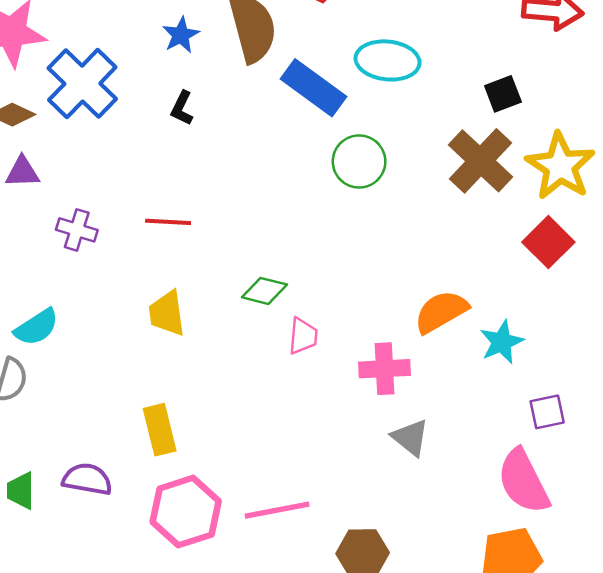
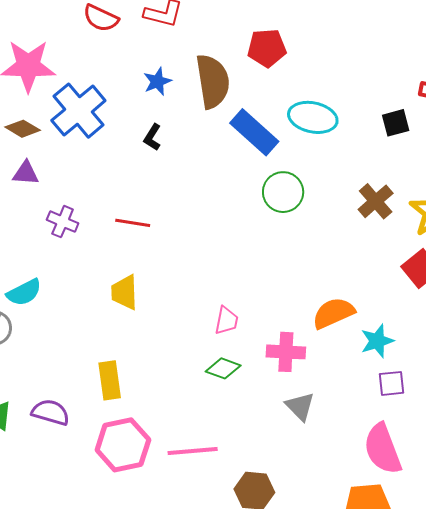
black square: (503, 94) -> (396, 123), moved
brown cross: (481, 161) -> (376, 201), size x0.7
green diamond: (264, 291) -> (223, 368), moved
purple square: (547, 412) -> (391, 383), moved

